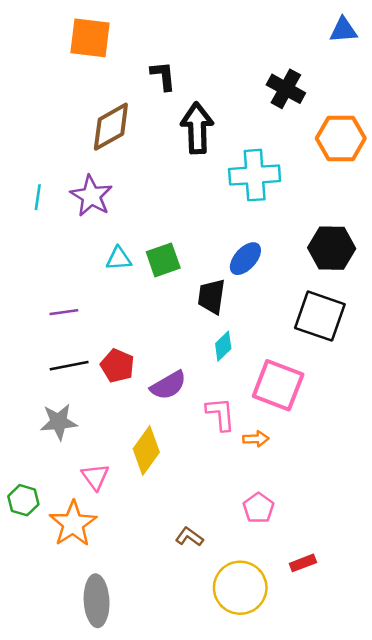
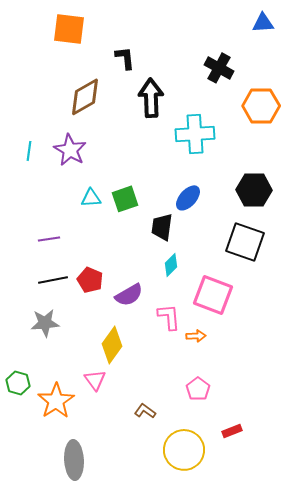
pink triangle: (95, 477) -> (95, 380), moved

